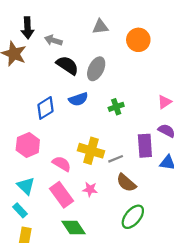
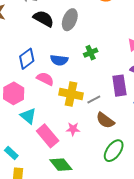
blue semicircle: (78, 99) -> (59, 60), moved, turned 30
pink semicircle: (62, 164) -> (45, 79), moved
cyan triangle: (26, 186) -> (28, 116), moved

